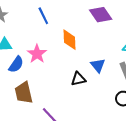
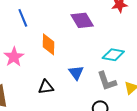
black triangle: (78, 79) -> (46, 87), moved

